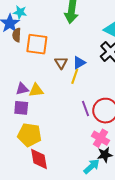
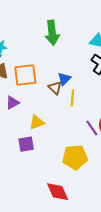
blue triangle: (79, 63) -> (64, 79), moved
purple triangle: (22, 89) -> (12, 103), moved
yellow pentagon: (29, 135) -> (75, 157), moved

